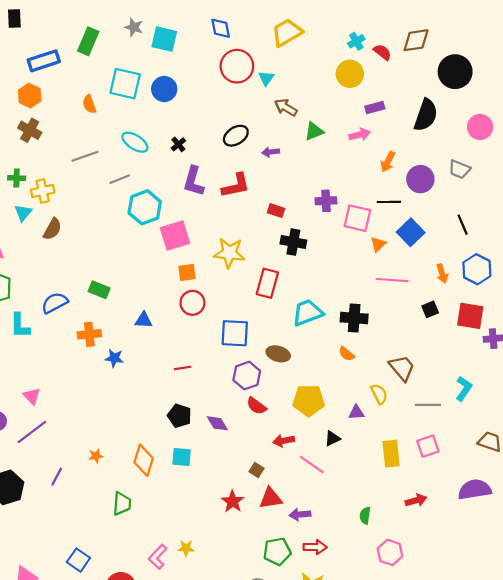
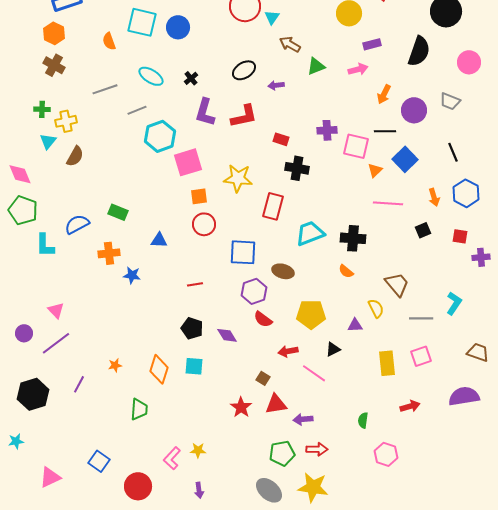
red square: (470, 316) -> (460, 236), size x0.6

